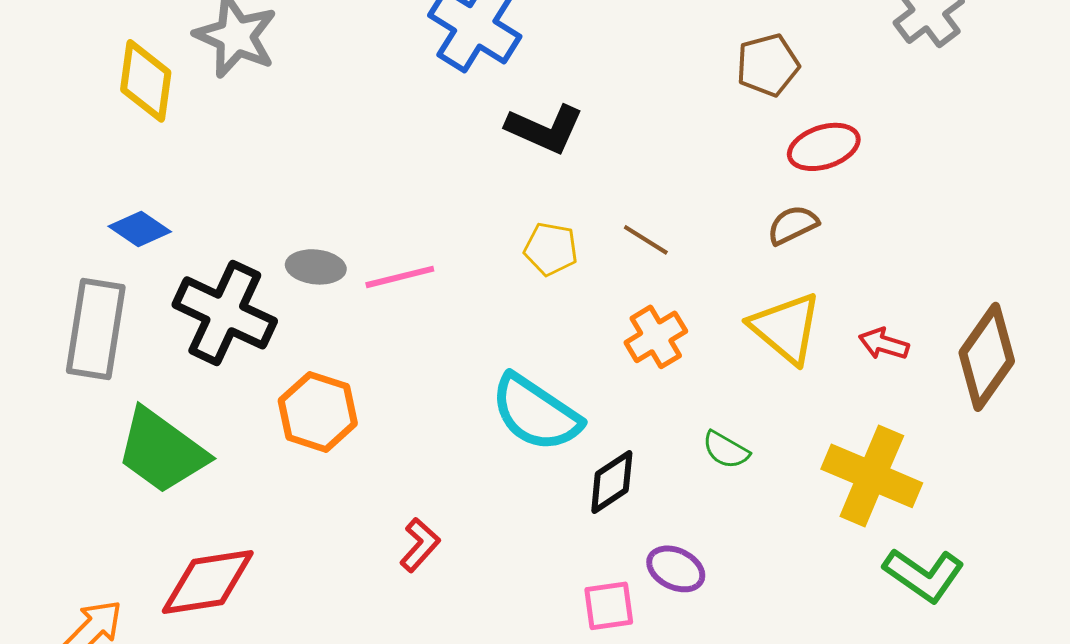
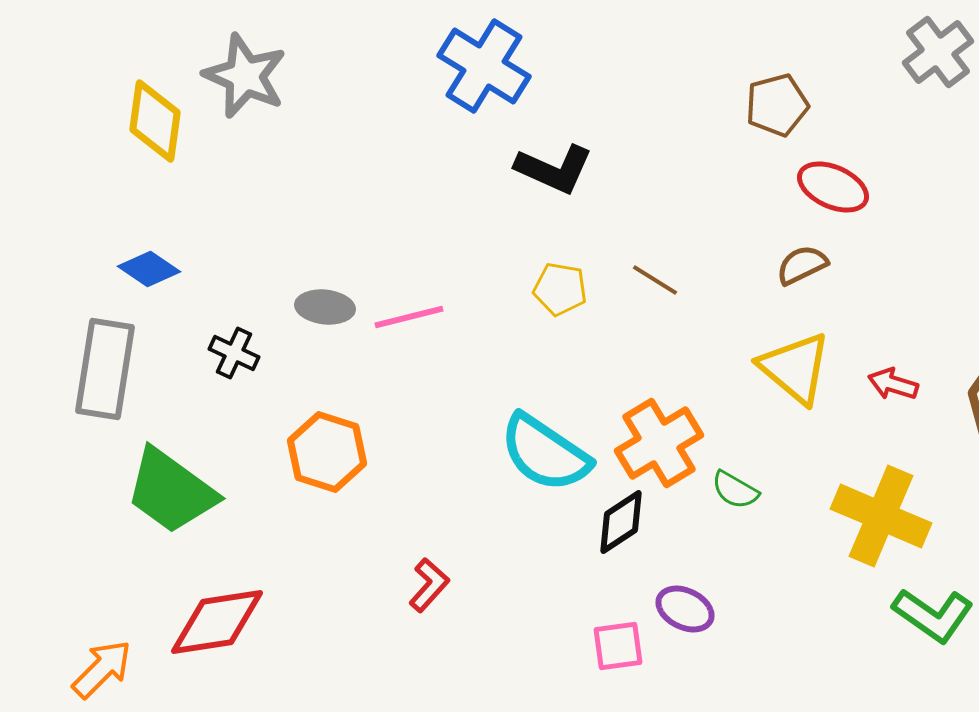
red ellipse: (824, 147) -> (833, 187), turned 42
black cross: (225, 313) -> (234, 353), size x0.5
orange cross: (656, 337) -> (659, 443), moved, size x1.4

